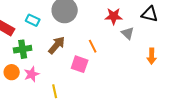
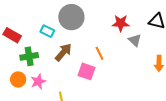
cyan rectangle: (33, 20) -> (47, 31), moved

